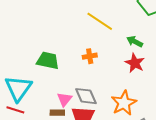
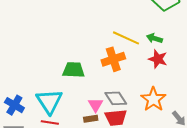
yellow line: (100, 21) -> (126, 38), moved
orange cross: (90, 56) -> (113, 59), size x1.6

